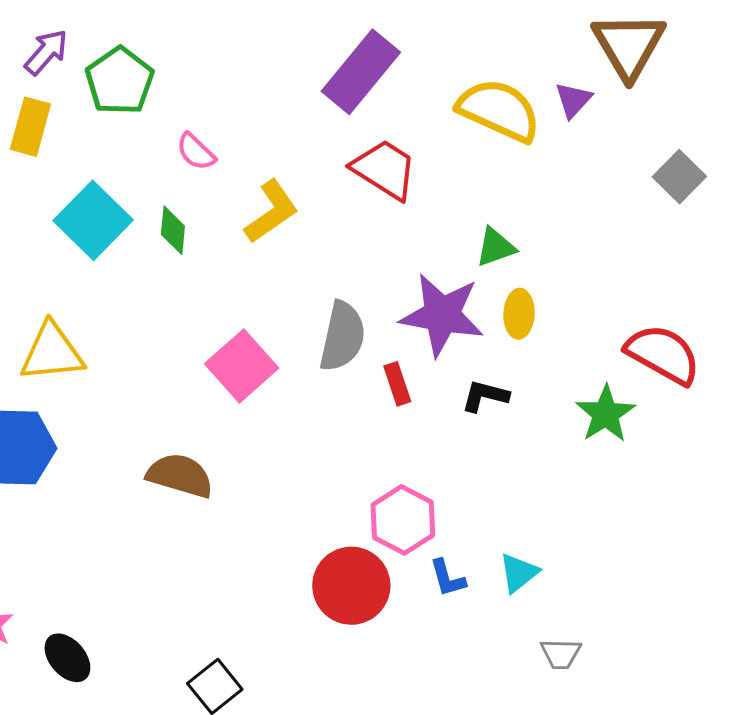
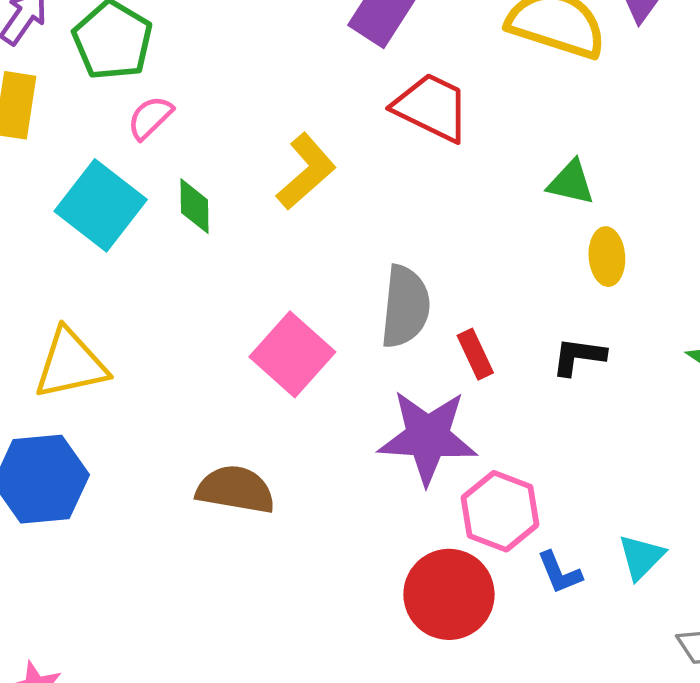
pink semicircle: (196, 152) -> (150, 118), moved, turned 99
green triangle: (496, 247) -> (571, 183), turned 39
purple star: (442, 315) -> (428, 437), moved

